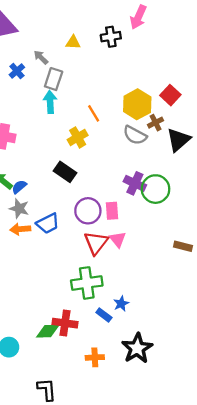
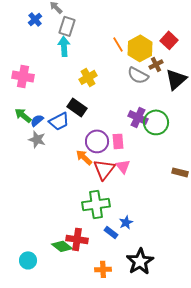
orange line: (94, 113) -> (118, 44), moved
blue trapezoid: (48, 223) -> (59, 121), moved
orange arrow: (20, 229) -> (84, 157), moved, turned 48
green diamond: (48, 331) -> (62, 246), turned 40

